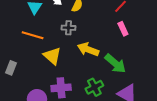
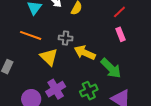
gray cross: (68, 28) -> (66, 38), moved
purple cross: (61, 88) -> (56, 89), turned -30

